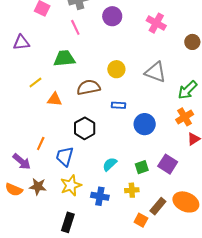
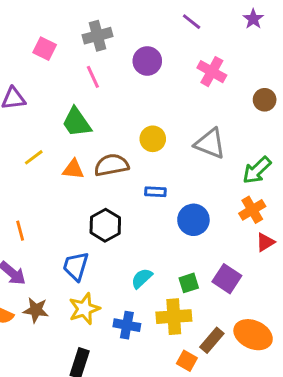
green trapezoid: (64, 58) -> (76, 122), turned -120
orange triangle: (55, 99) -> (73, 169), moved
orange line: (41, 143) -> (20, 231), moved, turned -40
yellow cross: (132, 190) -> (174, 317), size x1.6

